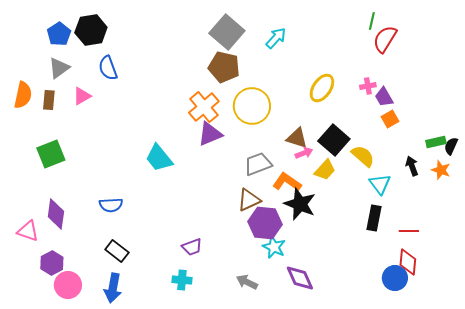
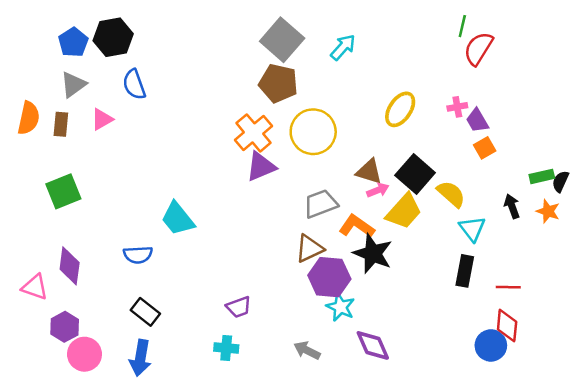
cyan trapezoid: (159, 158) -> (178, 219), moved
yellow trapezoid: (325, 170) -> (404, 211), size x1.4

